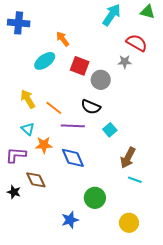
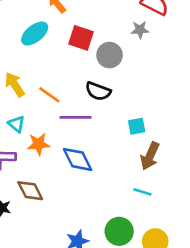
cyan square: (110, 130) -> (137, 126), moved, turned 32
cyan line: (135, 180) -> (142, 192), moved
green circle: (95, 198) -> (119, 231), moved

